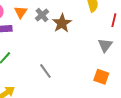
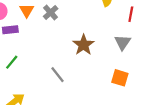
brown star: (62, 23) -> (84, 45), moved

